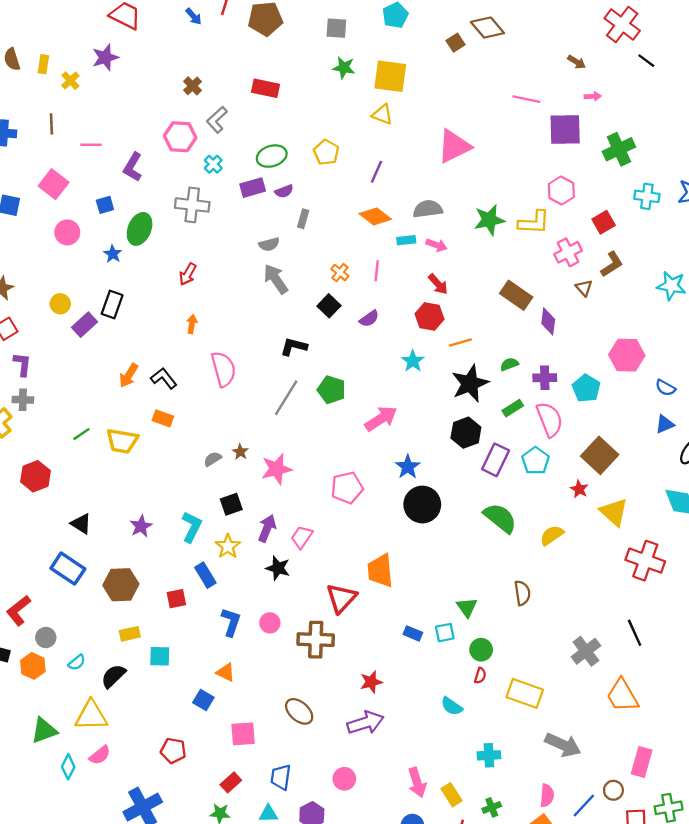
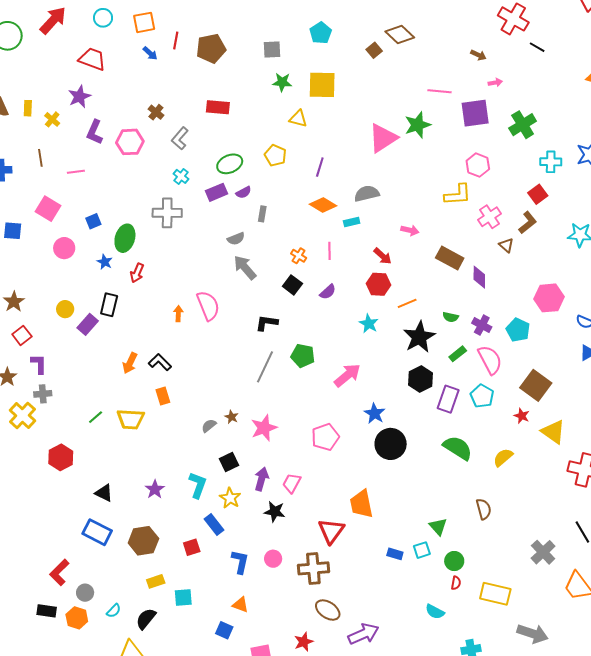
yellow triangle: (382, 114) -> (298, 119), moved
pink hexagon: (180, 137) -> (130, 142), moved
purple L-shape: (133, 167) -> (95, 132), moved
green star: (489, 220) -> (418, 125), moved
red square: (604, 222) -> (538, 194), moved
pink arrow: (437, 245) -> (410, 230), moved
red arrow: (188, 274) -> (137, 273), moved
green semicircle: (509, 364) -> (451, 317), turned -140
pink semicircle: (224, 369) -> (208, 306), moved
purple cross: (545, 378) -> (482, 325), turned 36
orange rectangle: (163, 418) -> (163, 396), turned 60
red star: (371, 682) -> (304, 642), moved
brown ellipse: (299, 711) -> (328, 610), moved

